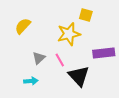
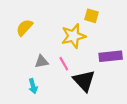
gray triangle: (39, 58) -> (41, 62), turned 32
cyan arrow: (31, 81) -> (33, 86), turned 80

